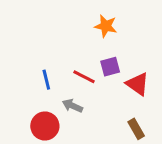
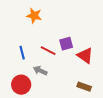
orange star: (106, 26) -> (34, 16), moved
brown rectangle: (136, 129) -> (84, 87), turned -40

